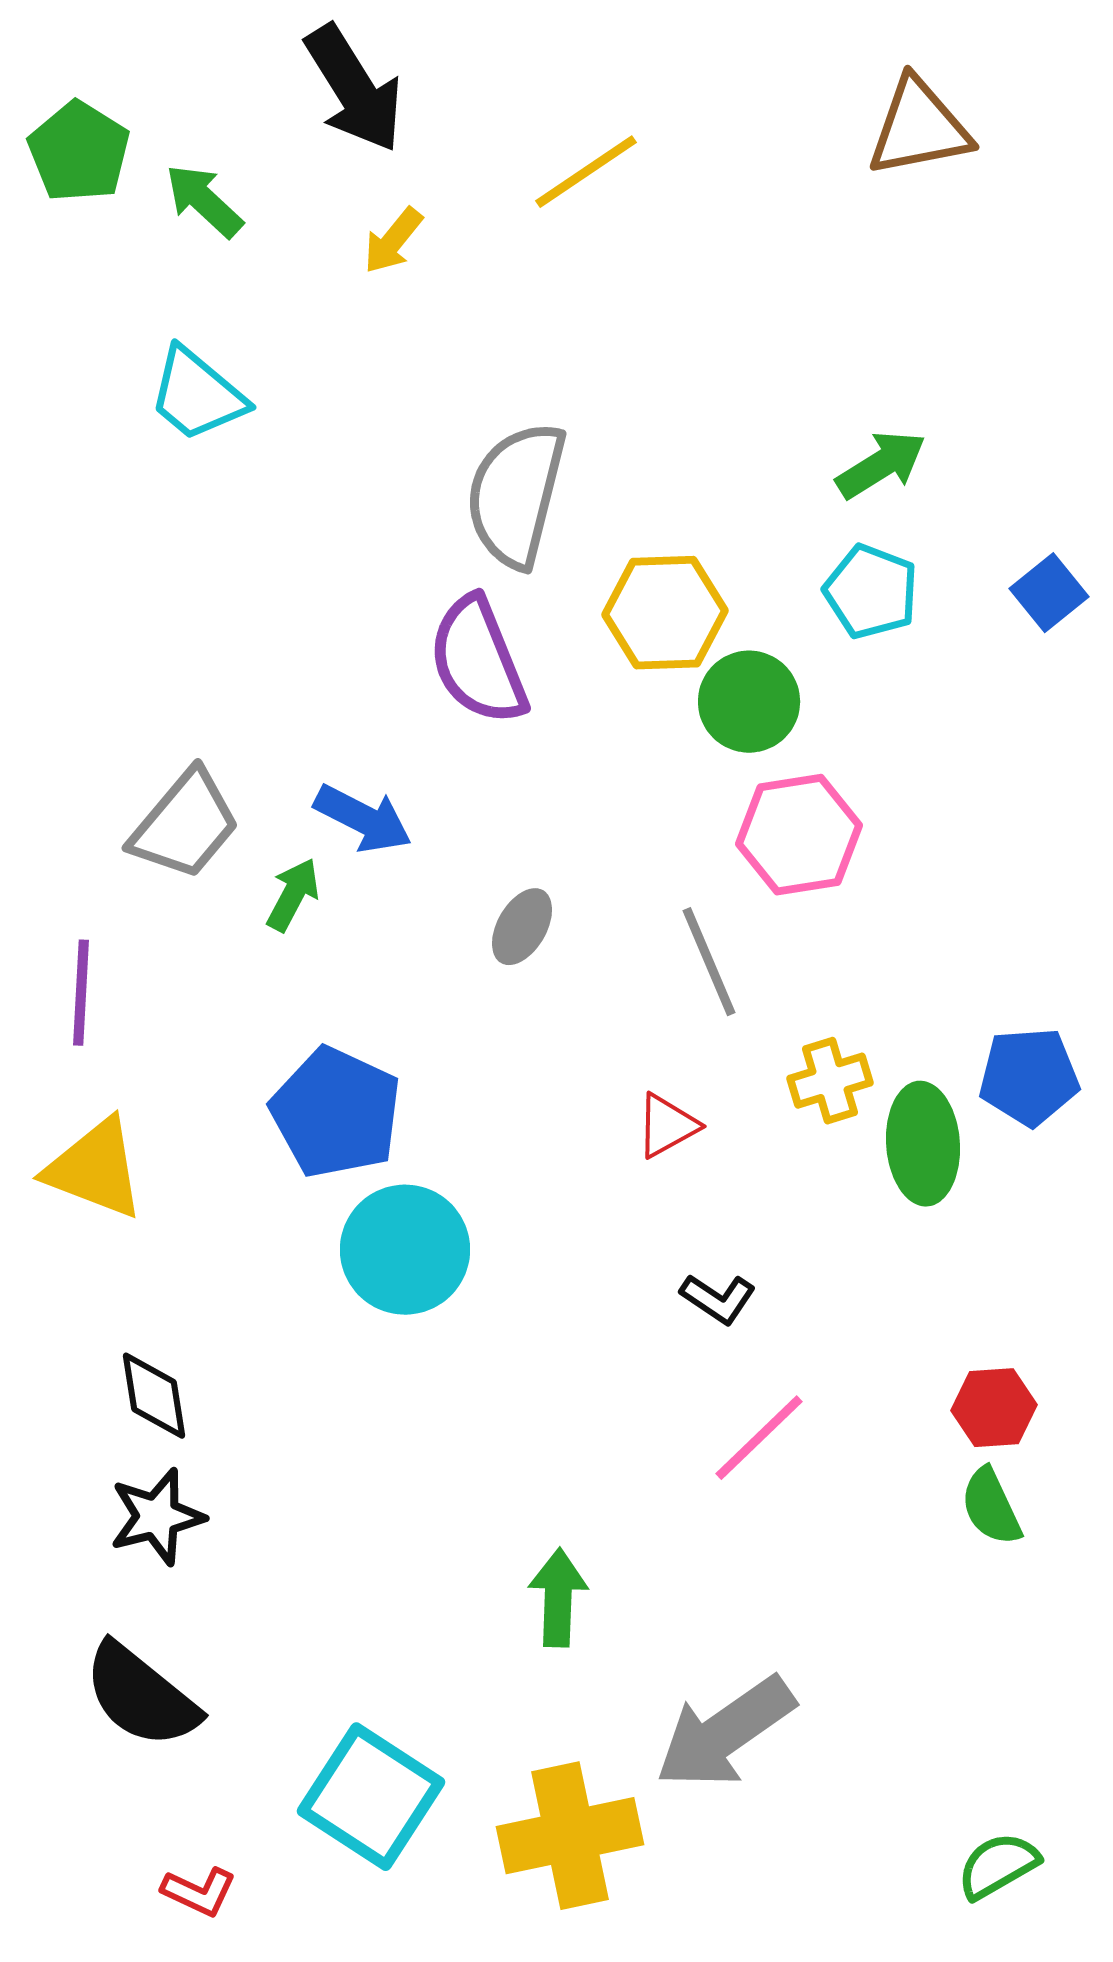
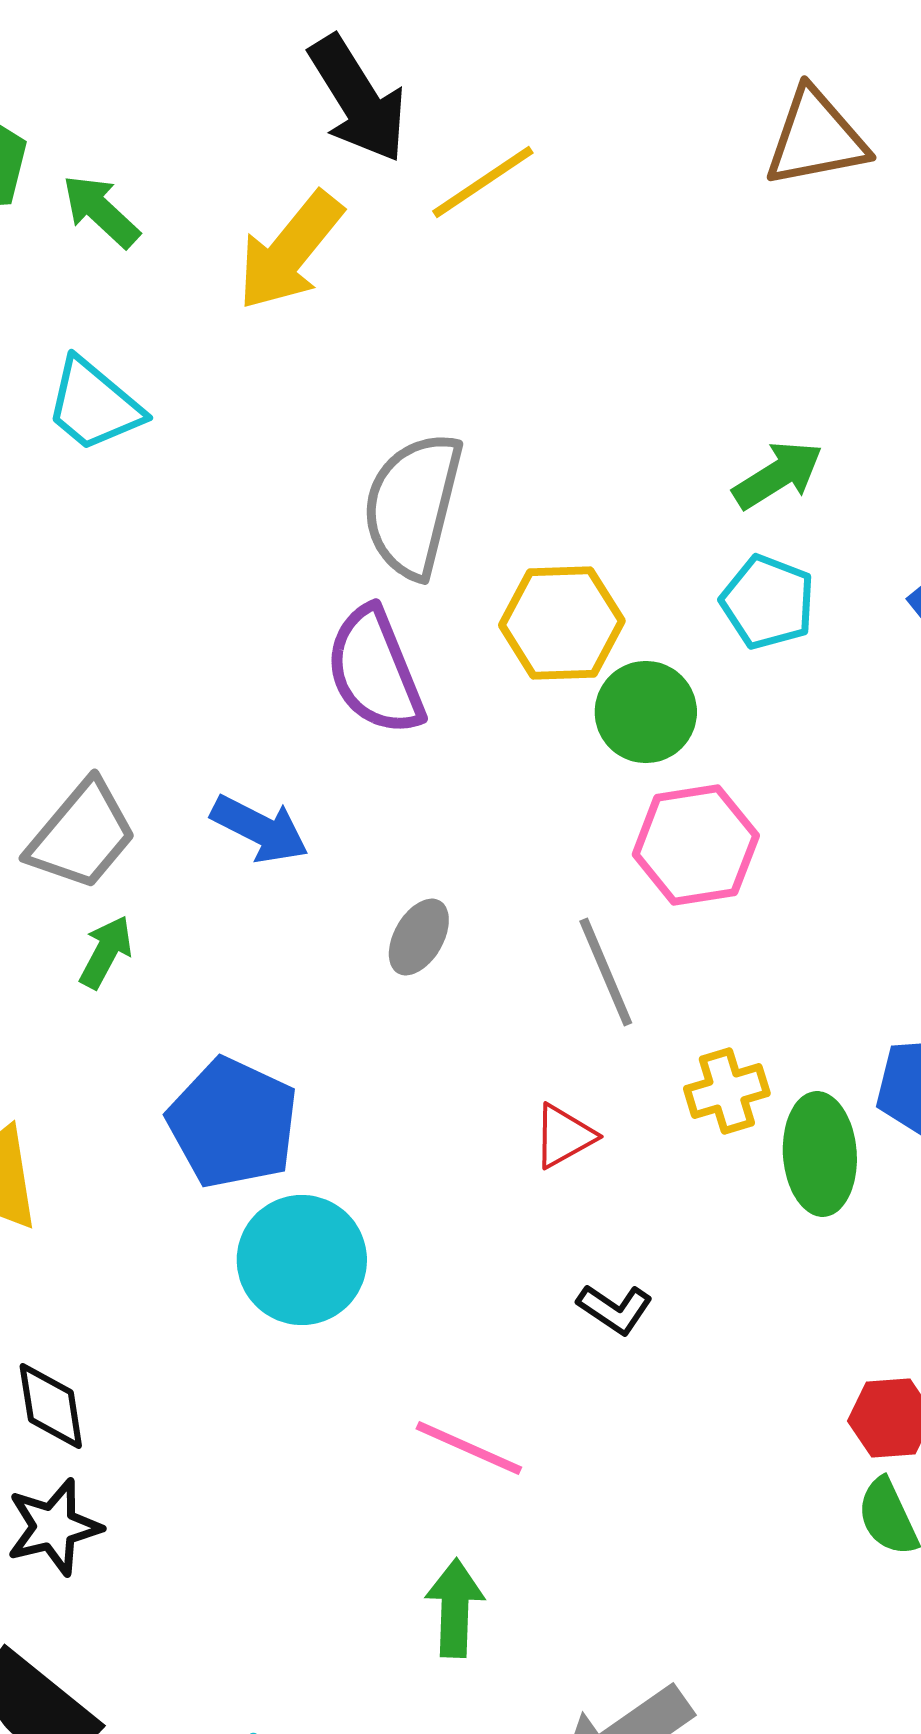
black arrow: (354, 89) -> (358, 99), moved
yellow arrow: (393, 241) -> (290, 251), size x1.8
green arrow: (293, 895) -> (106, 952), moved
pink line: (759, 1438) -> (469, 1448), moved, turned 68

